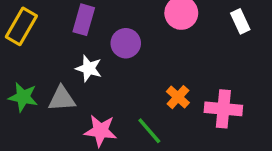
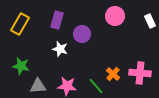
orange cross: (178, 97) -> (113, 74), moved
gray triangle: (62, 99) -> (38, 86), moved

